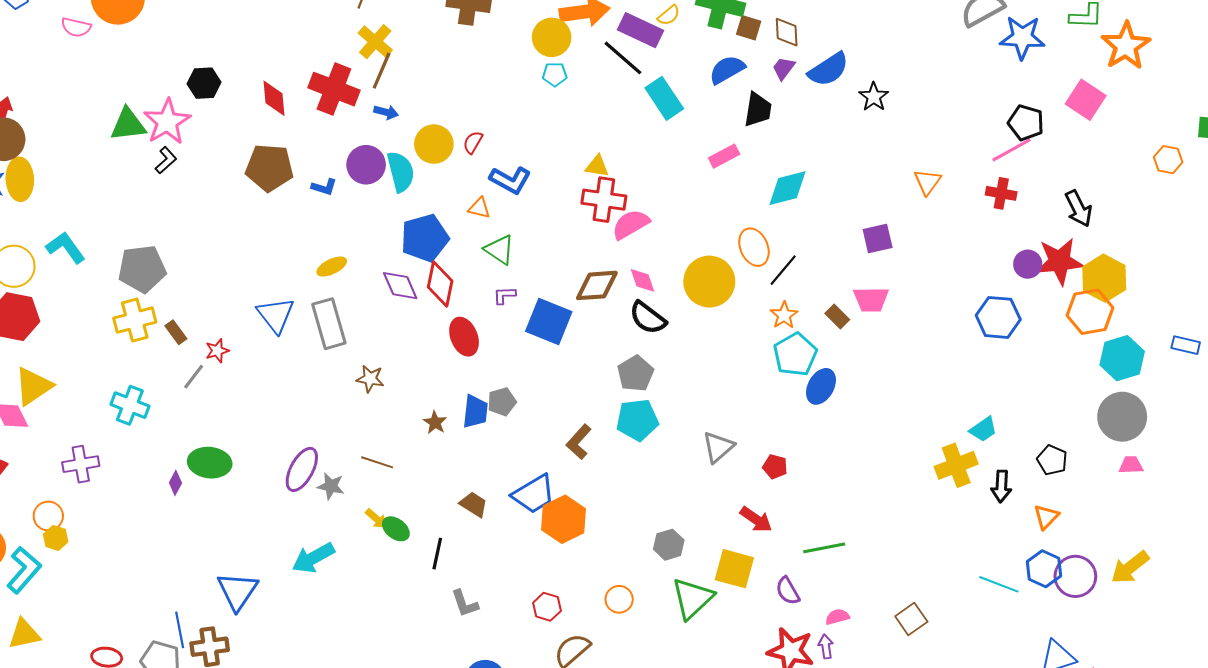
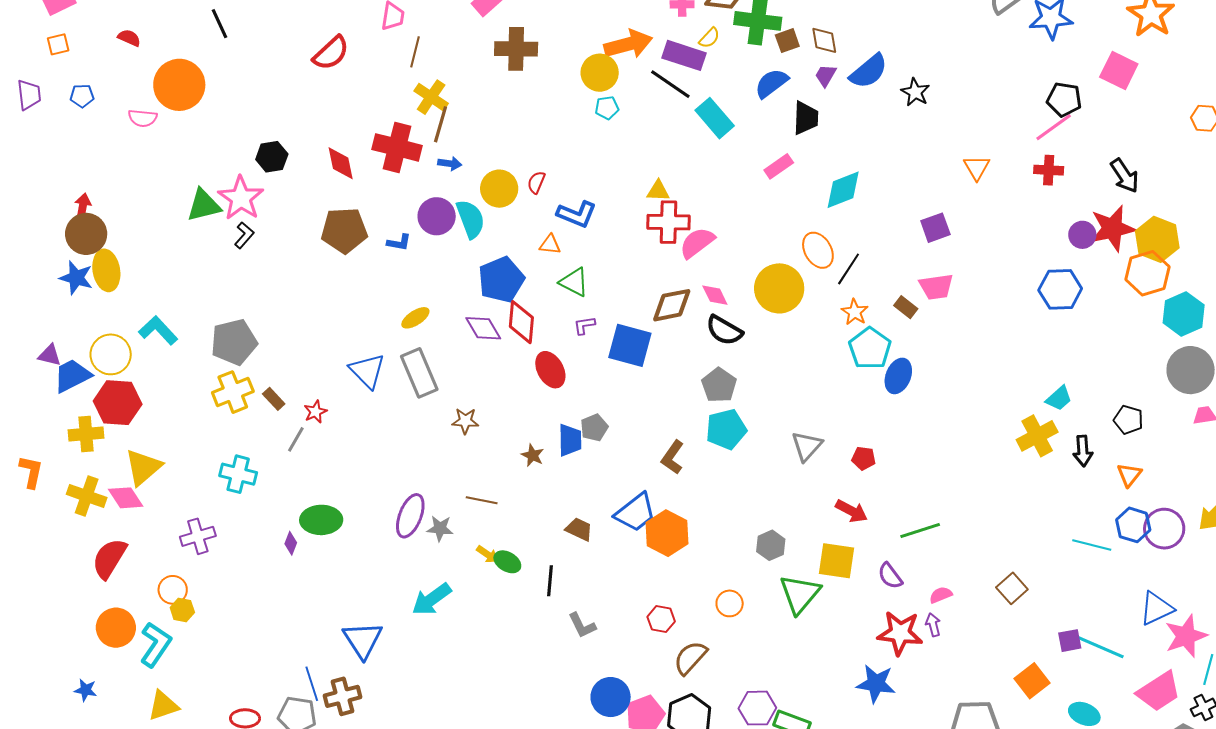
brown square: (749, 28) -> (787, 41), turned -30

